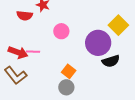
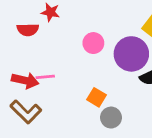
pink circle: (61, 31) -> (93, 43), moved
gray circle: (66, 87) -> (111, 118), moved

